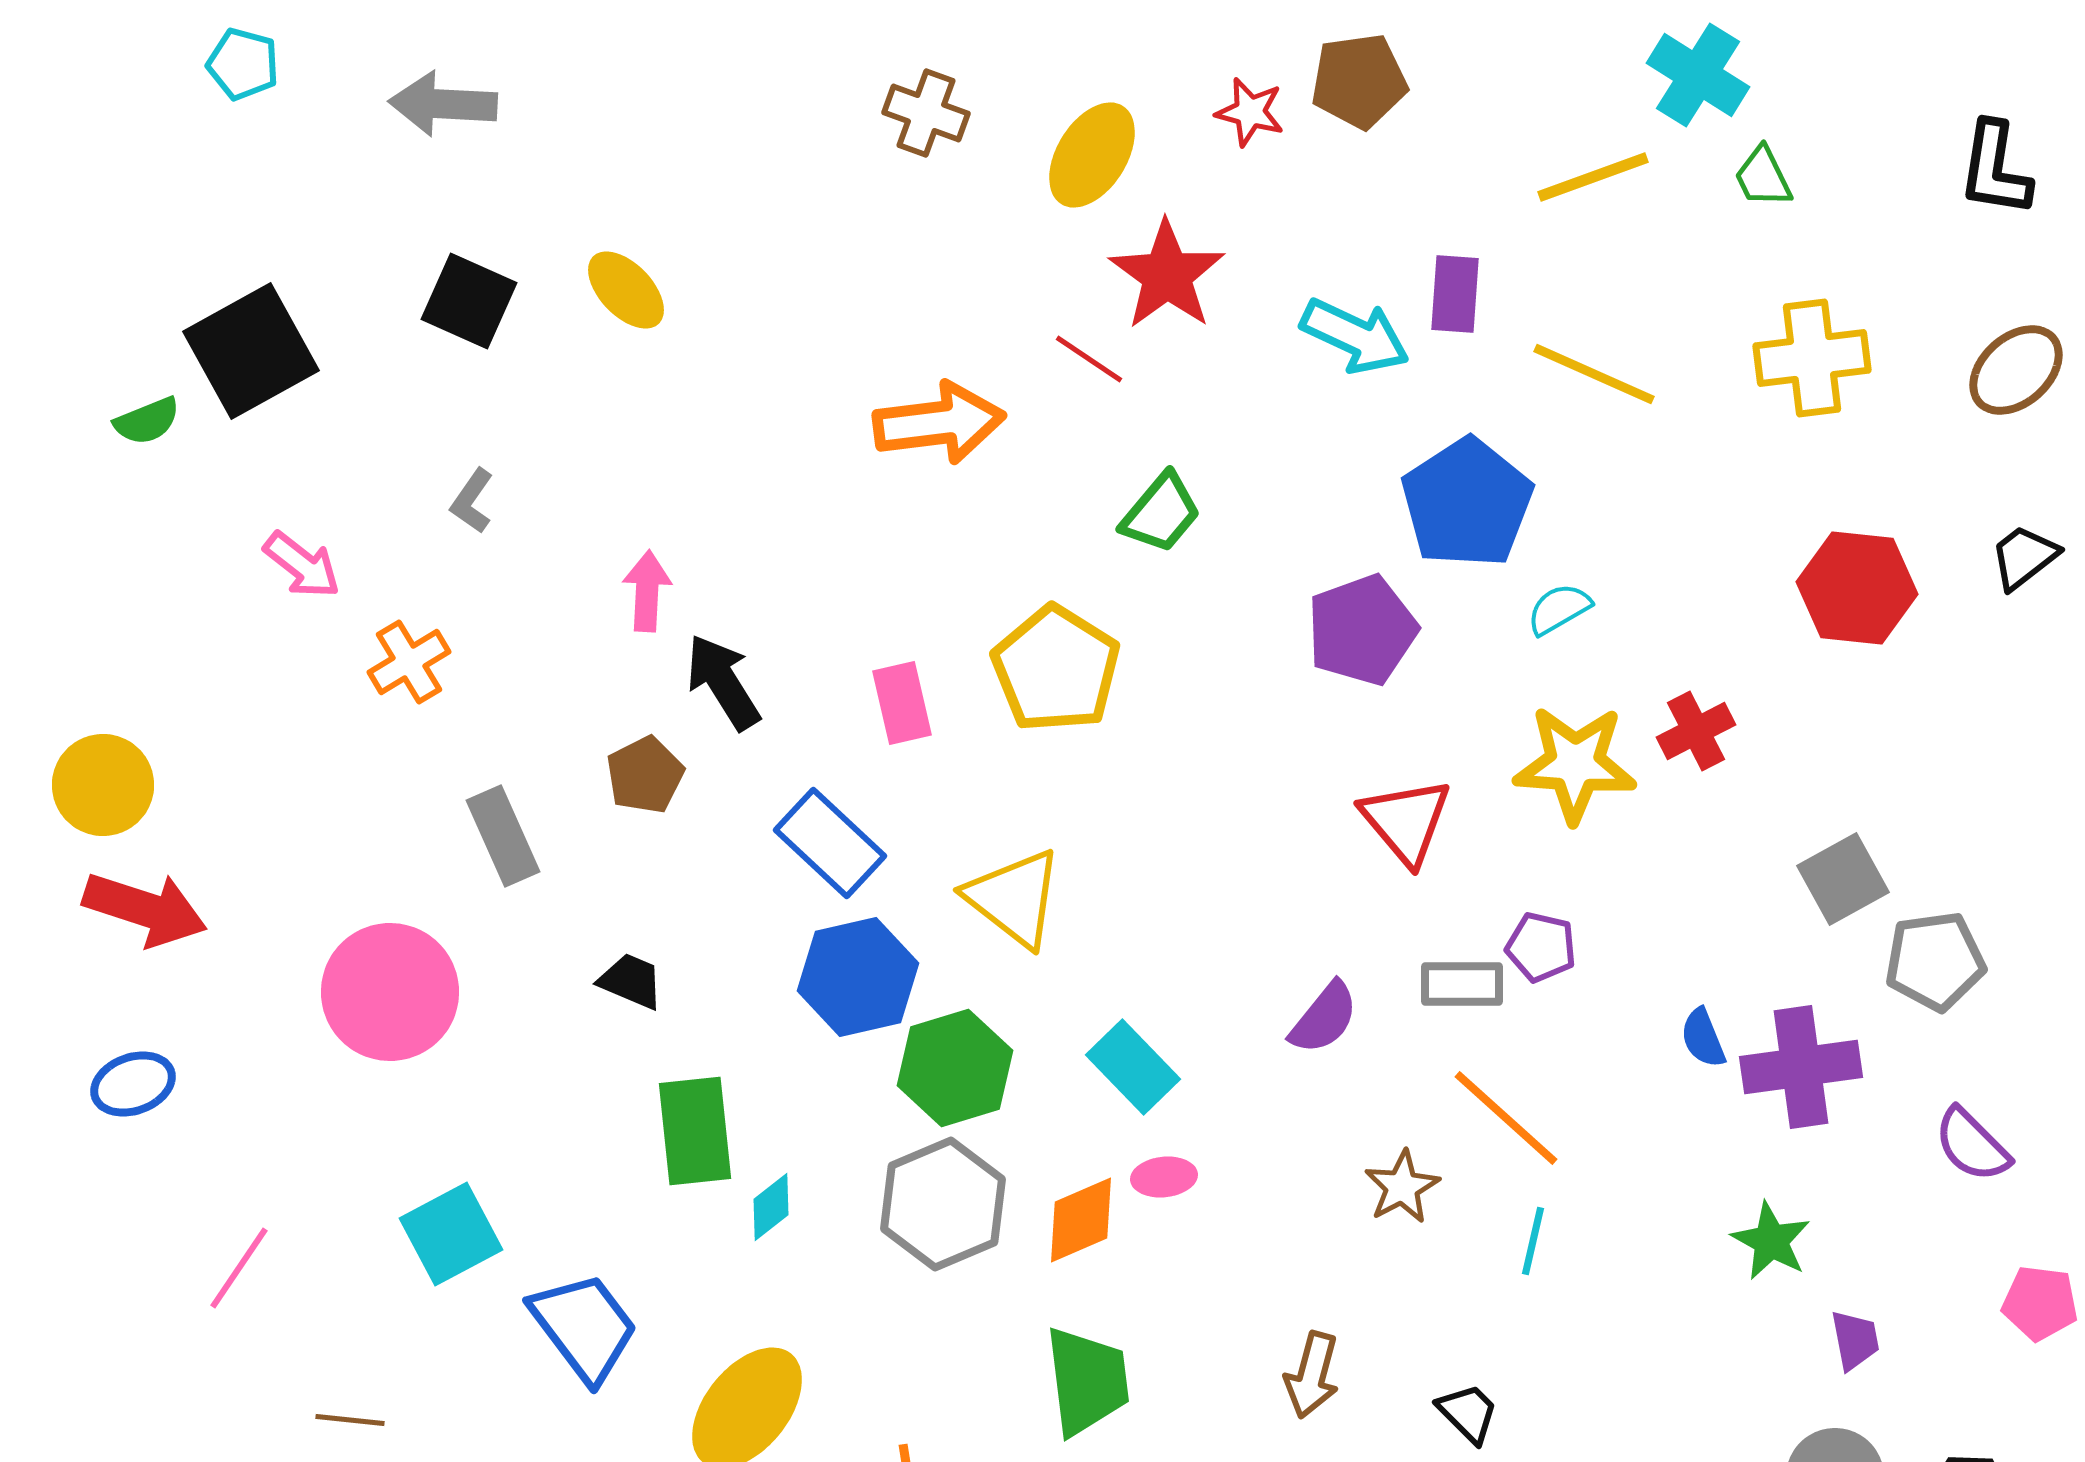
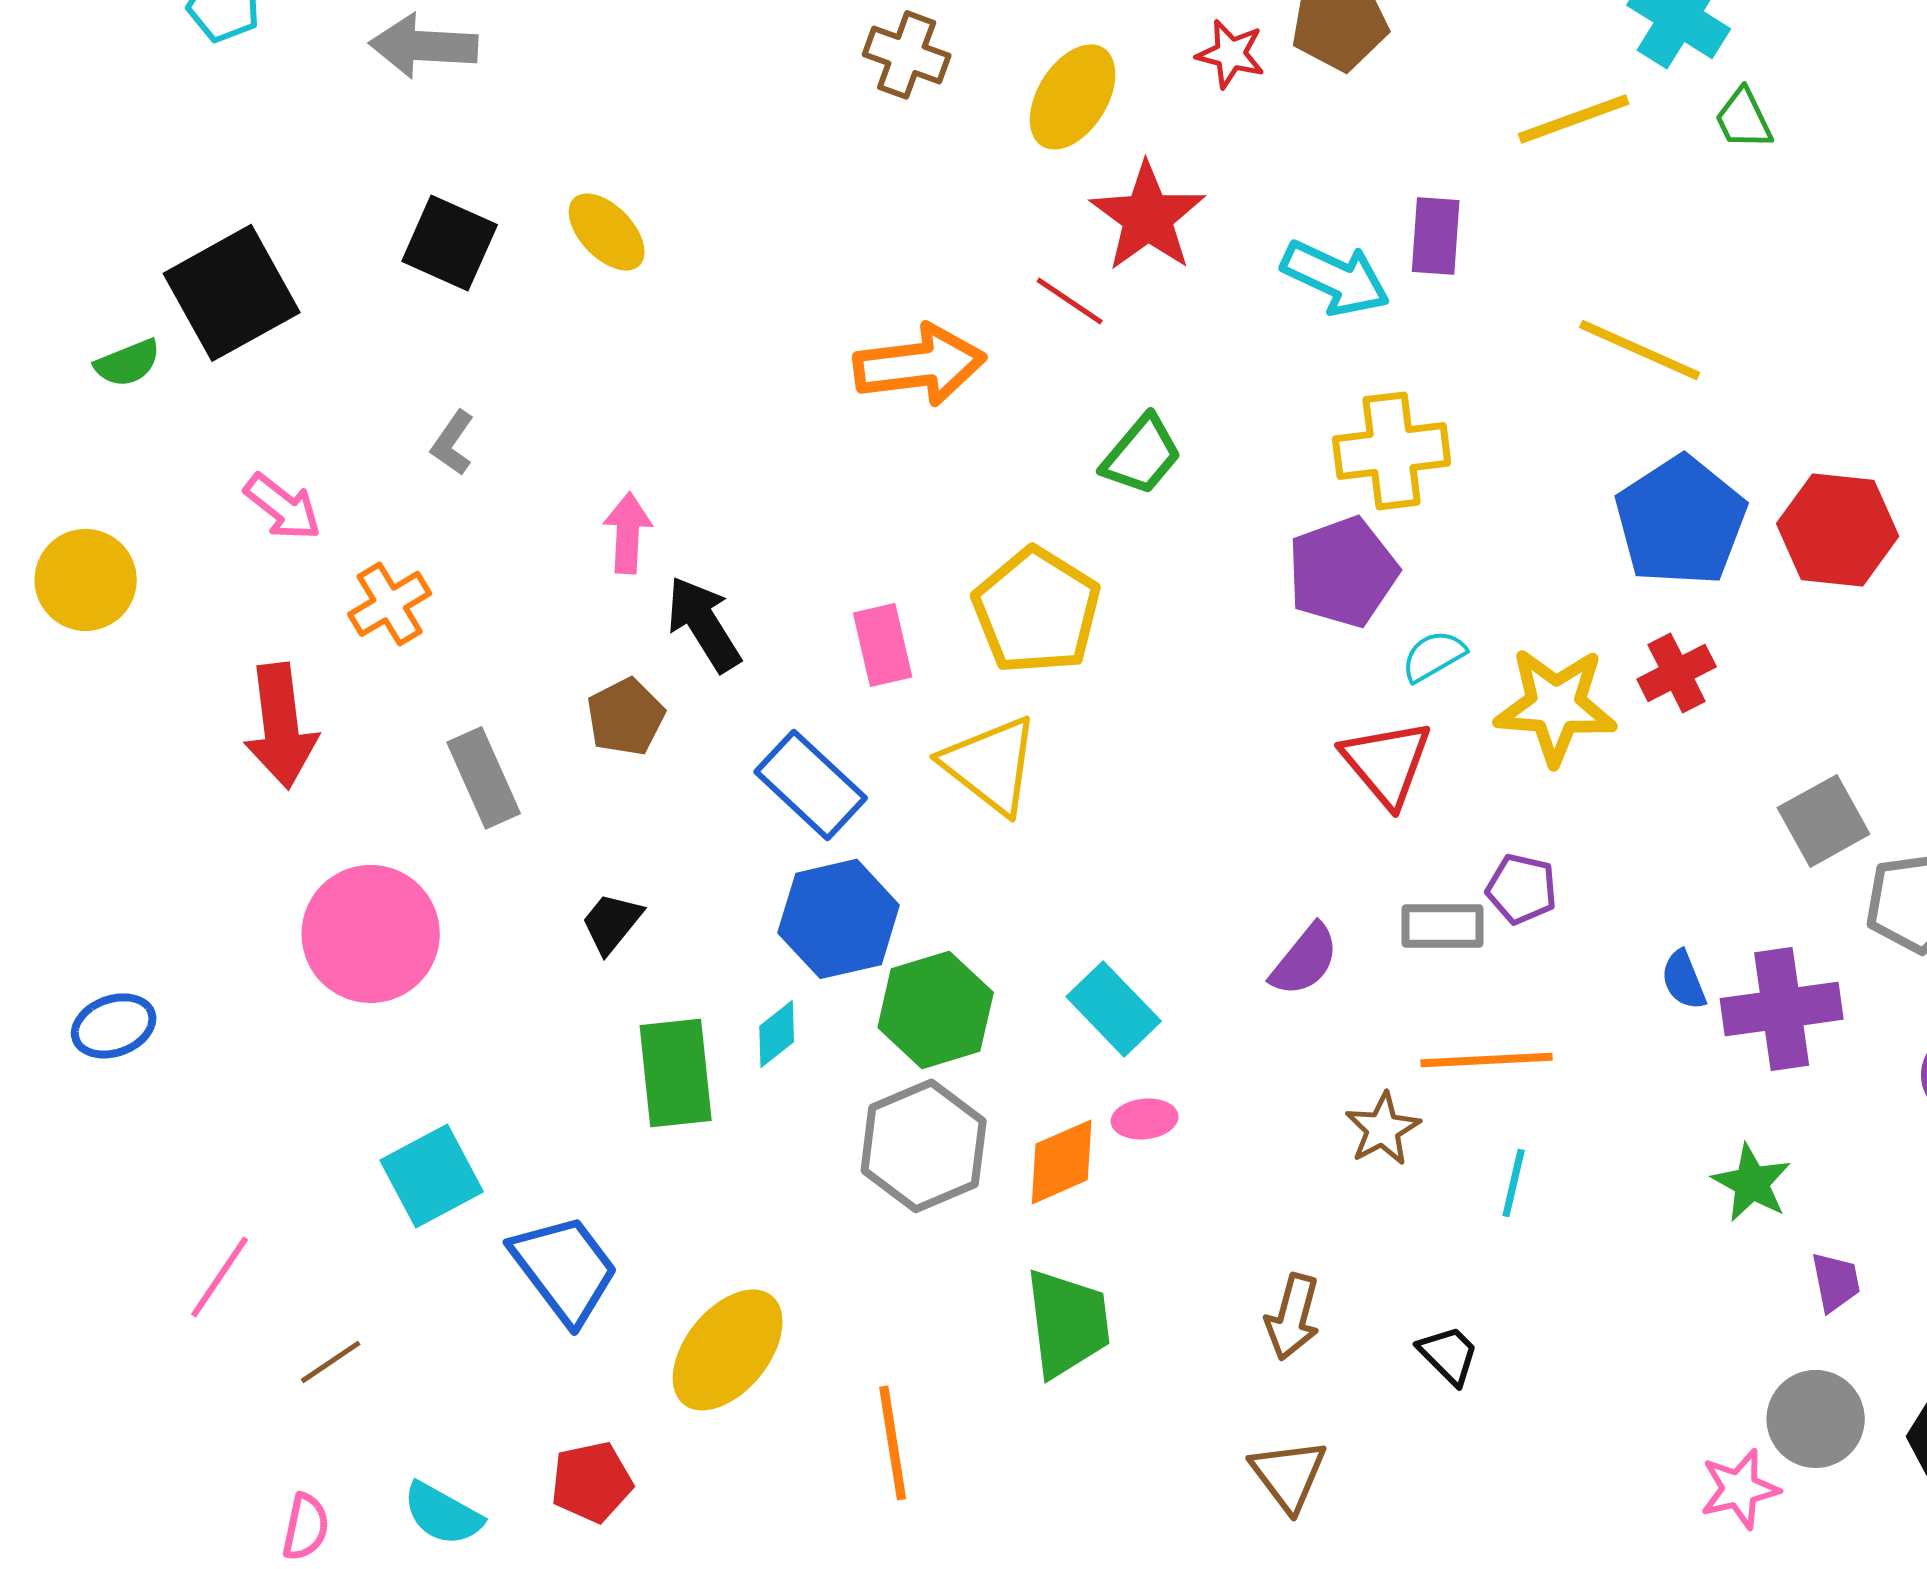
yellow cross: (1812, 358) -> (1392, 451), moved
yellow line: (1594, 374) -> (1640, 350), moved
blue pentagon: (1467, 503) -> (1681, 521), moved
cyan semicircle: (1559, 609) -> (1434, 656), moved
yellow circle: (103, 785) -> (86, 580), moved
yellow triangle: (1014, 898) -> (991, 765), moved
red arrow: (145, 909) -> (281, 726), moved, turned 65
black trapezoid: (631, 981) -> (612, 923), turned -74
orange line: (1506, 1118) -> (1487, 1060), turned -45
cyan diamond: (771, 1207) -> (777, 1034), moved
pink line: (239, 1268) -> (220, 1277), moved
brown line: (350, 1420) -> (331, 1362), turned -40

